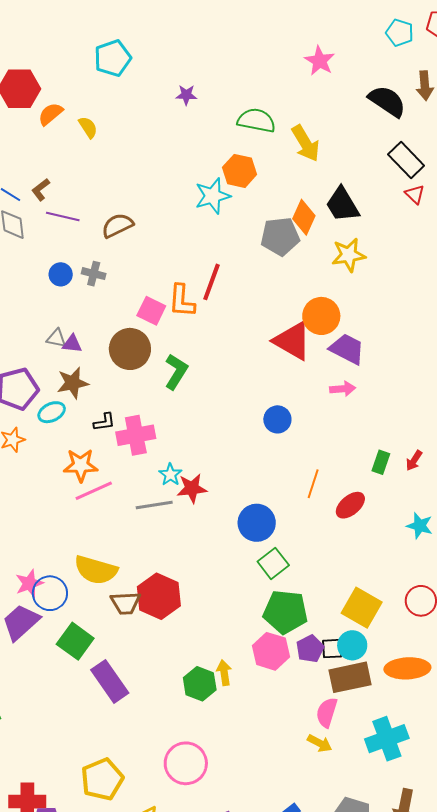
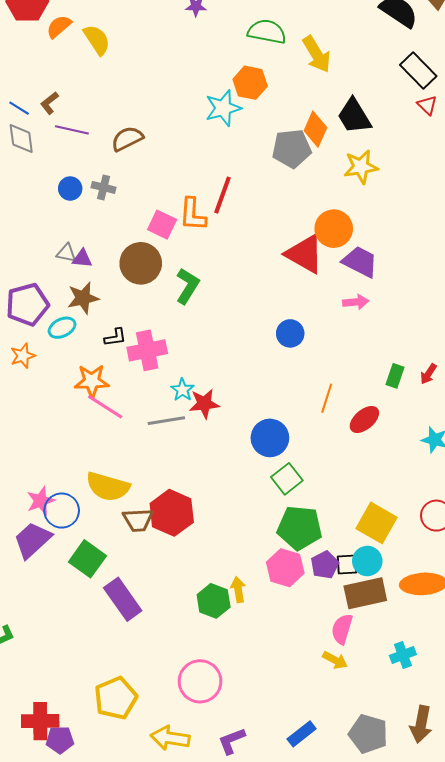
yellow semicircle: (88, 127) -> (97, 40), size x1.4
pink line: (94, 491) -> (105, 407), turned 57
cyan cross: (387, 739) -> (403, 655), size x0.6

